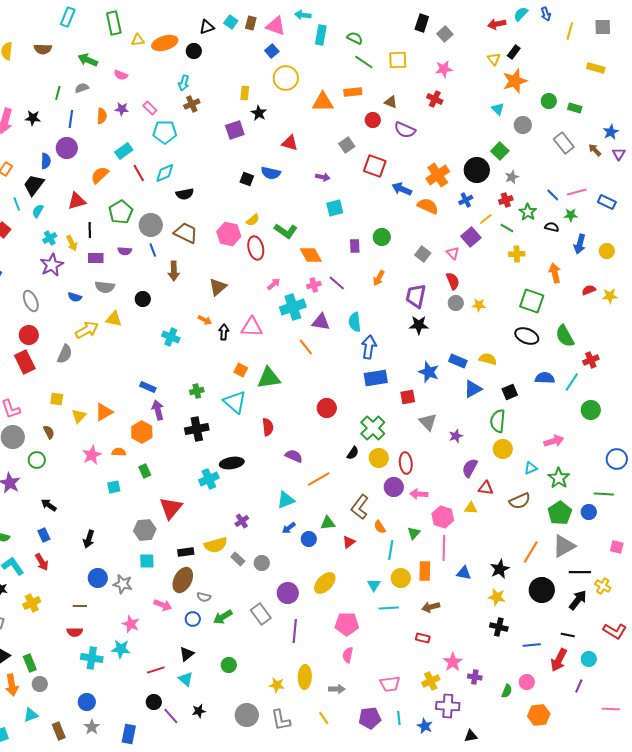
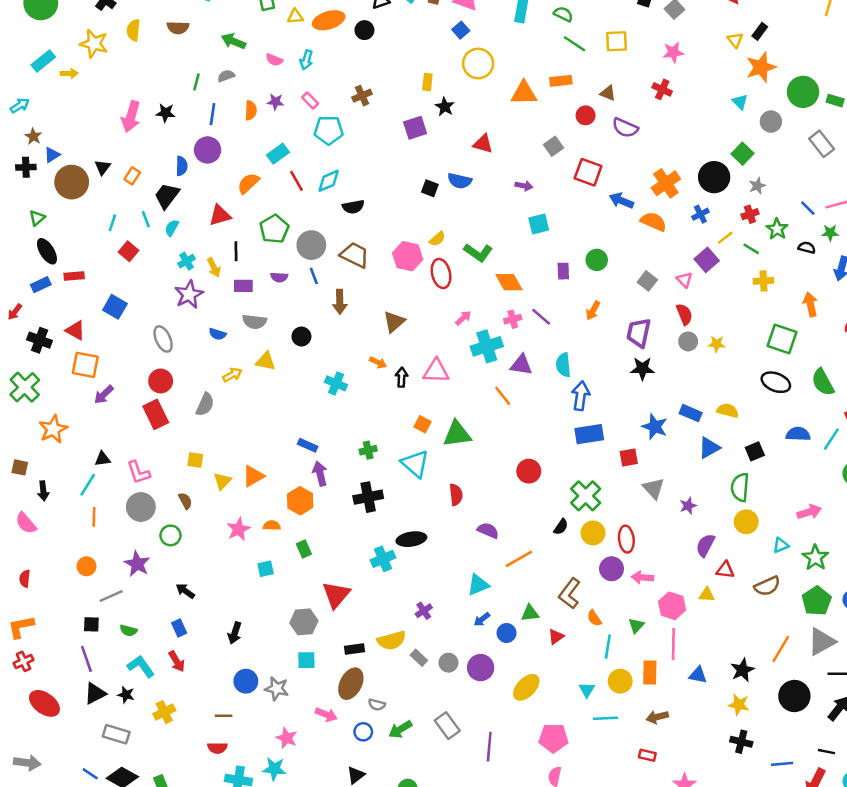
cyan arrow: (184, 83) -> (306, 60), moved
green circle: (549, 101) -> (803, 92), size x1.6
yellow arrow: (87, 330) -> (232, 375), size x0.7
purple circle: (288, 593) -> (481, 668), moved

